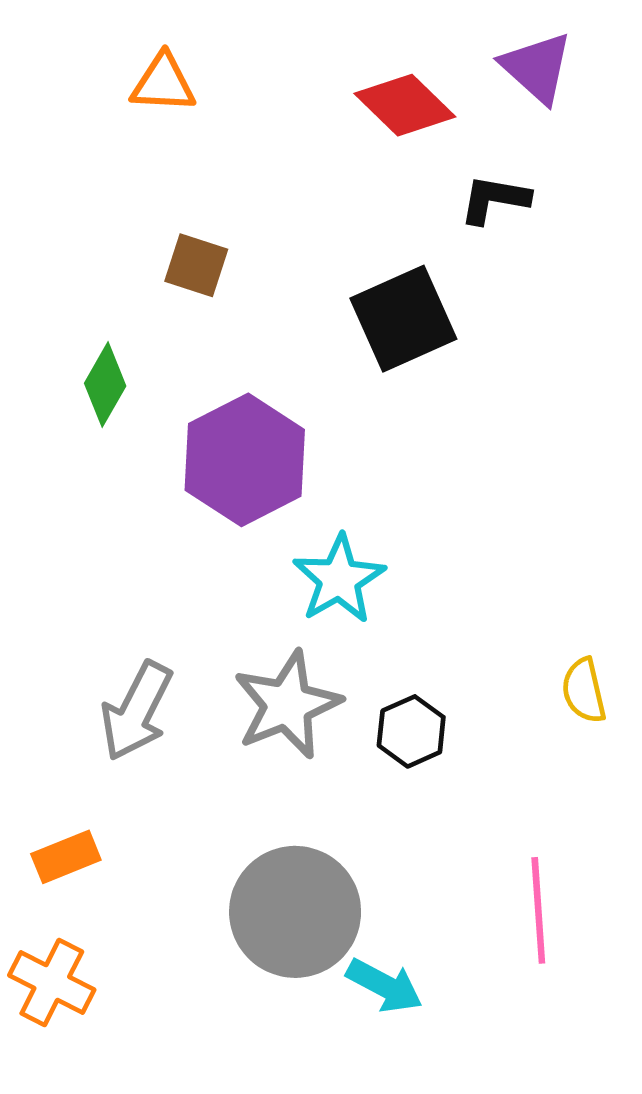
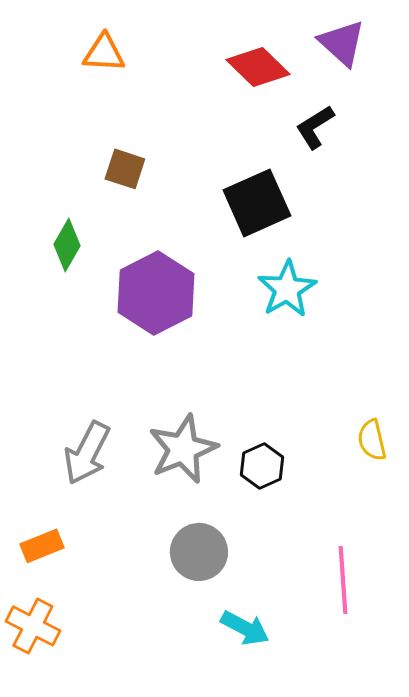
black L-shape: (494, 199) -> (315, 127), turned -42
cyan star: (339, 579) -> (287, 289), moved
gray circle: (295, 912) -> (199, 552), moved, size x0.7

